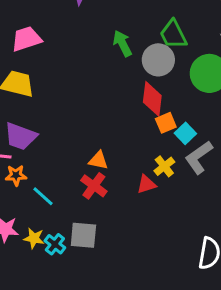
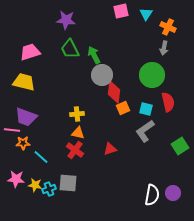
green trapezoid: (173, 34) -> (70, 49), moved
gray circle: (158, 60) -> (102, 75), moved
cyan square: (185, 133) -> (146, 109), moved, turned -32
yellow cross: (164, 166) -> (77, 114), moved, turned 32
cyan cross: (55, 244) -> (49, 189), turned 32

